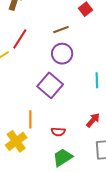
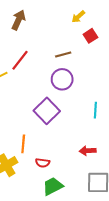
red arrow: (93, 120) -> (88, 151), turned -140
red semicircle: (58, 132) -> (43, 163), moved

